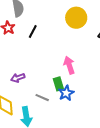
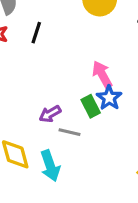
purple arrow: (18, 78) -> (50, 114), moved
blue star: (66, 93) -> (109, 98), moved

